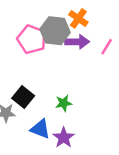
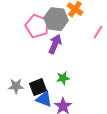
purple arrow: (77, 42) -> (55, 44), moved, turned -66
black square: (23, 97) -> (38, 87), moved, turned 30

